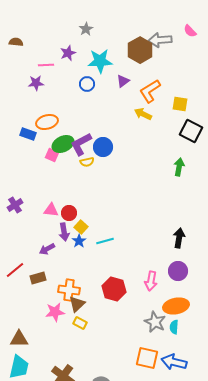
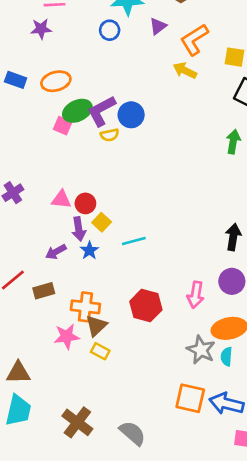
blue rectangle: (28, 134) -> (16, 80), moved
blue star: (79, 241) -> (89, 250), moved

